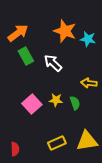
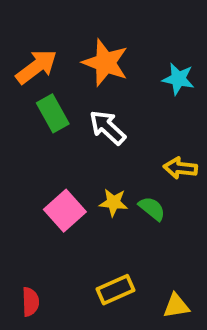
orange star: (65, 31) -> (105, 63), moved
green semicircle: (75, 103) -> (152, 209), turned -32
yellow triangle: (87, 141) -> (176, 306), moved, size x0.6

